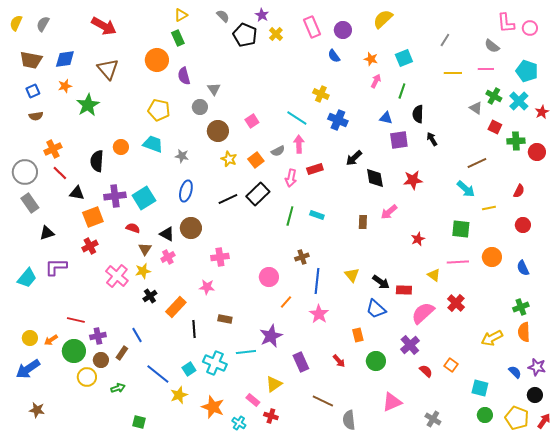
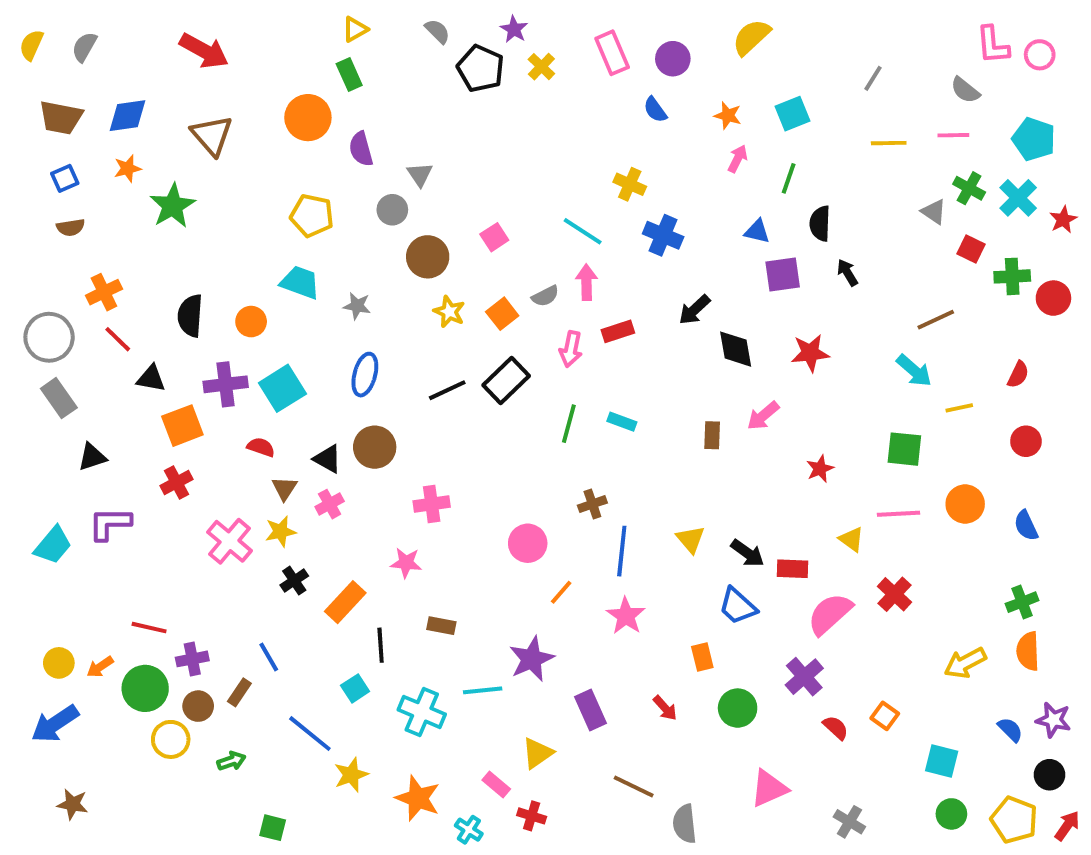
orange circle: (121, 147) -> (251, 322), moved
cyan square: (189, 369) -> (355, 688), moved

